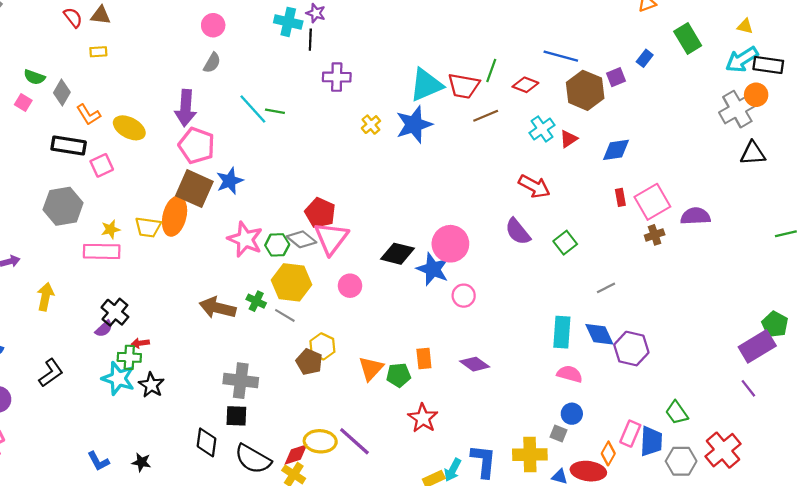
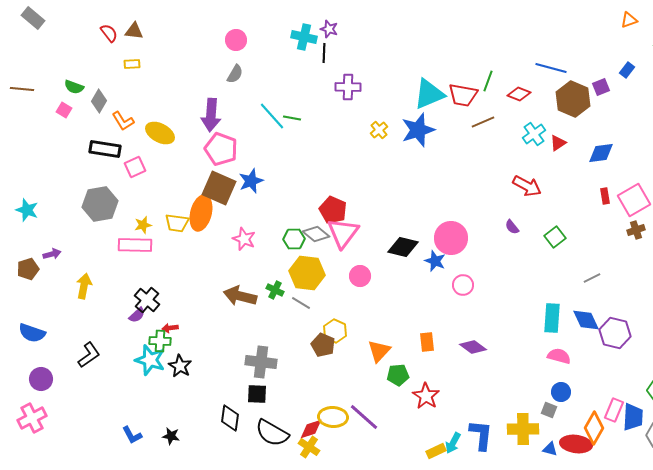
purple semicircle: (518, 232) -> (512, 227), size x0.6
pink star: (245, 239) -> (244, 239), moved, size x0.7
blue star: (433, 269) -> (435, 261), size x0.7
green pentagon: (399, 375) -> (398, 375), moved
orange diamond: (608, 453) -> (594, 428), size x1.5

